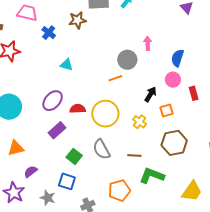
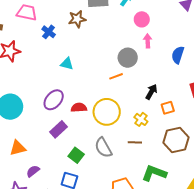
pink circle: (173, 80) -> (142, 19), moved
brown line: (134, 156) -> (135, 142), moved

